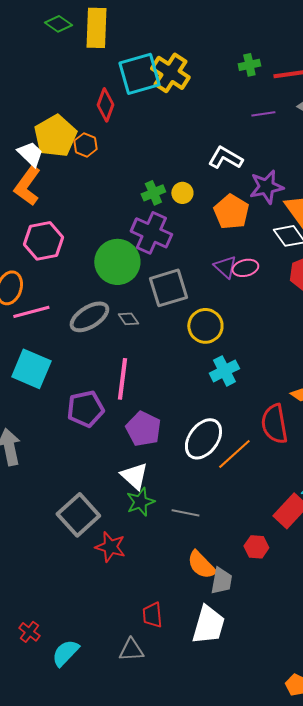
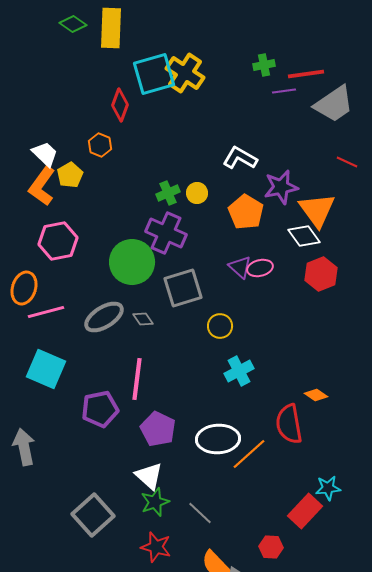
purple line: (263, 114) -> (284, 91), moved
yellow pentagon: (55, 136) -> (70, 175), moved, size x0.6
yellow circle: (205, 326) -> (220, 326), size x0.7
white ellipse: (203, 439) -> (218, 439), turned 51
gray line: (185, 513) -> (200, 513), turned 32
red star: (110, 547) -> (156, 547), moved

